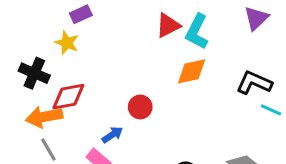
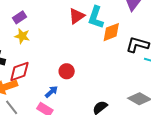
yellow star: (67, 43) -> (22, 36), moved
orange diamond: (192, 71) -> (111, 32), moved

